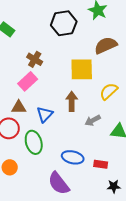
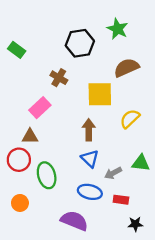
brown cross: (35, 59) -> (59, 78), moved
blue triangle: (45, 114) -> (90, 159), moved, turned -30
gray arrow: (93, 120) -> (113, 173), moved
purple semicircle: (59, 183) -> (74, 221), turned 150

